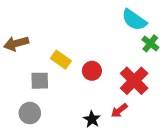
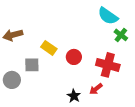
red cross: (134, 81) -> (108, 65), turned -30
gray circle: (30, 113) -> (12, 80), moved

